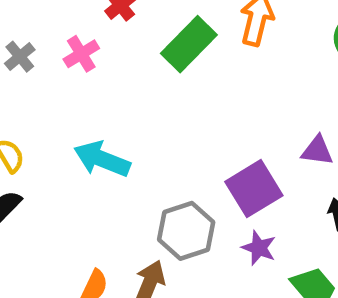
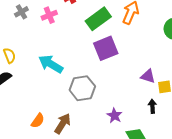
purple square: (254, 189) -> (106, 48), moved
gray hexagon: (186, 231) -> (82, 88), moved

